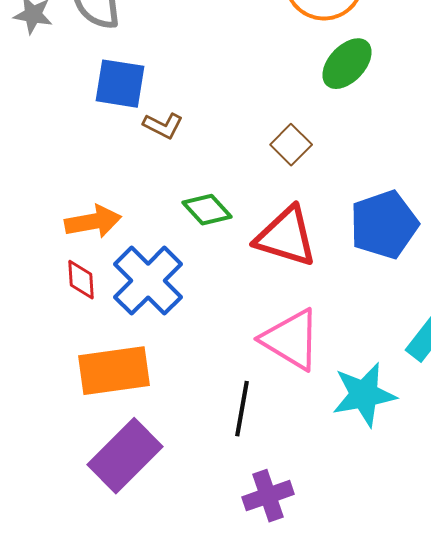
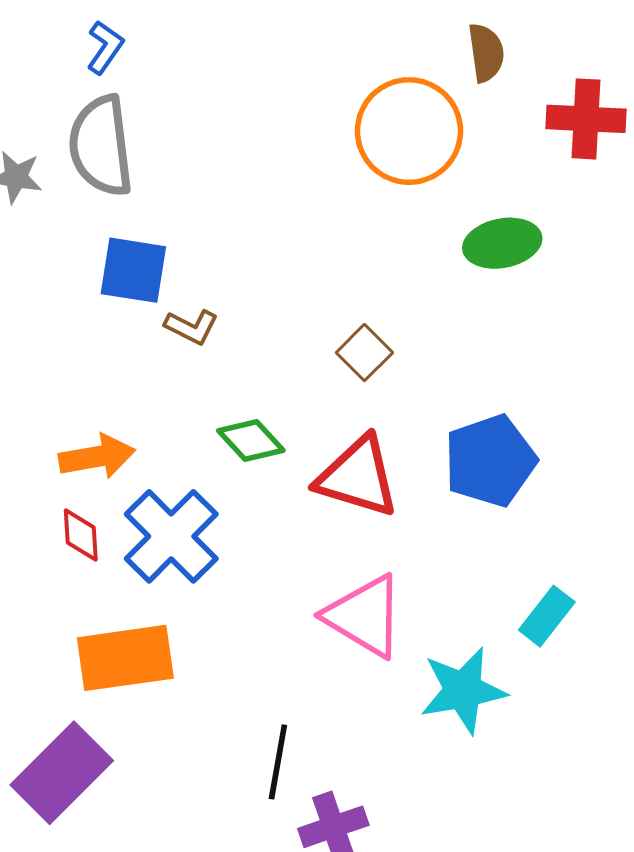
green ellipse: (347, 64) -> (502, 243), moved, turned 36
black line: (242, 409) -> (278, 762), moved
purple rectangle: (125, 456) -> (62, 773), moved

